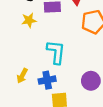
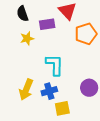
yellow arrow: (22, 76) -> (26, 90), size x1.5

